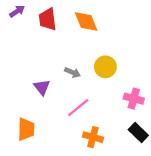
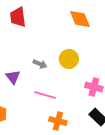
orange diamond: (86, 22) -> (80, 19), moved
pink line: (78, 108) -> (45, 95), turned 55

